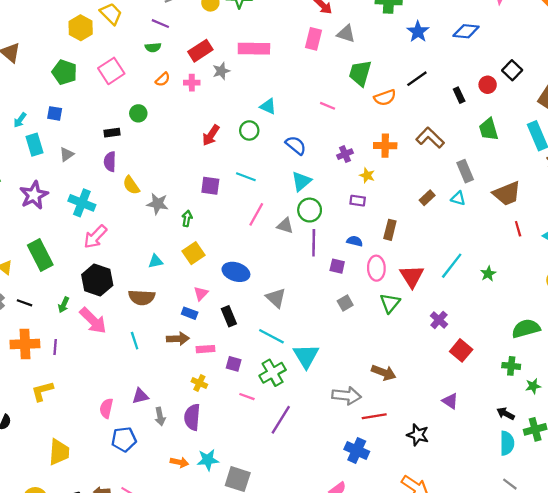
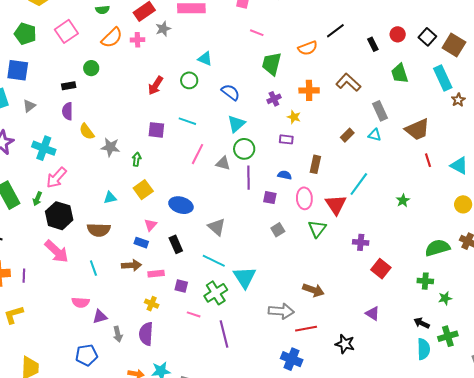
black square: (512, 70) -> (427, 37), moved
green trapezoid: (360, 73) -> (272, 64), moved
orange semicircle: (163, 79) -> (112, 38), size x1.6
pink line: (328, 106) -> (257, 33), moved
blue square: (55, 113) -> (18, 70), size x1.6
cyan line: (452, 266) -> (359, 184), moved
green arrow: (64, 305) -> (37, 199), moved
purple cross: (439, 320) -> (361, 242), turned -35
pink semicircle: (106, 408) -> (81, 302), moved, turned -96
purple line: (281, 420) -> (224, 334), turned -44

